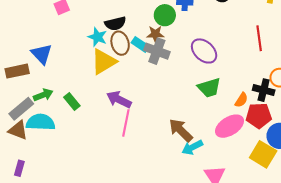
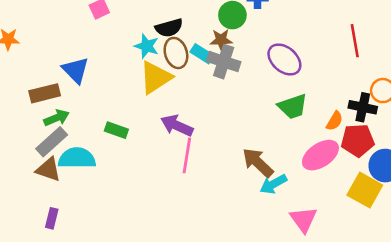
green arrow: (43, 95) -> (57, 118), moved
green rectangle: (72, 101) -> (116, 130), turned -30

